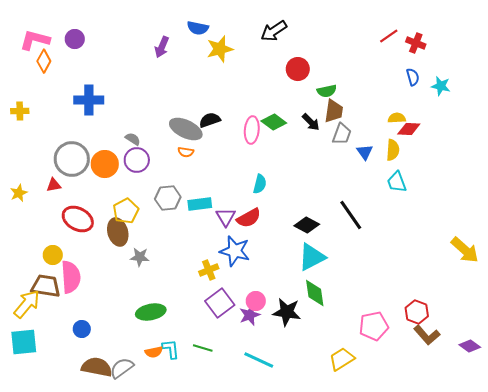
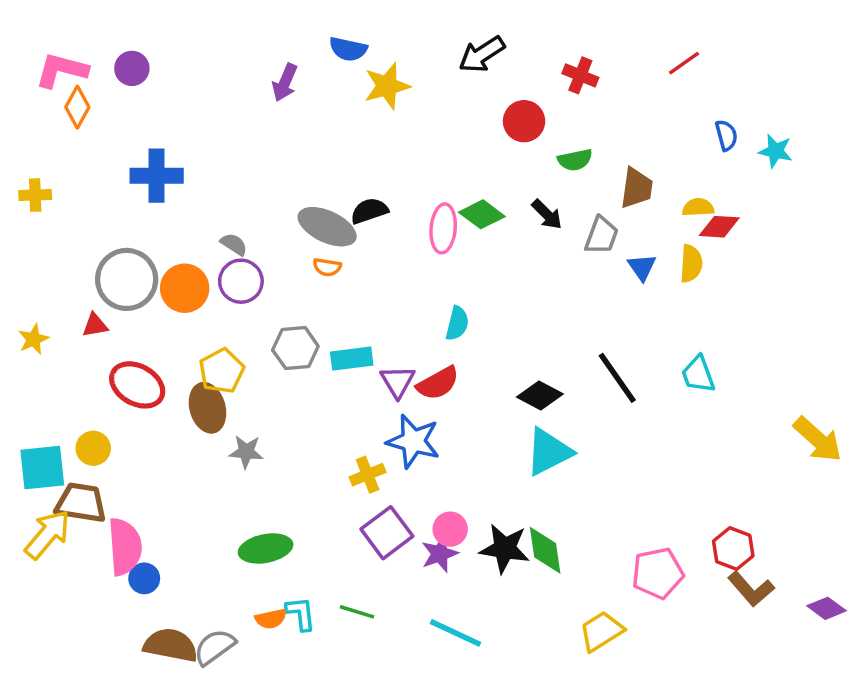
red cross: (416, 43) -> (580, 75), moved
brown trapezoid: (334, 111) -> (637, 188), moved
cyan trapezoid: (397, 182) -> (698, 374), moved
pink semicircle: (71, 277) -> (125, 547), moved
green diamond: (315, 293) -> (545, 550), moved
cyan square: (24, 342) -> (42, 468), moved

